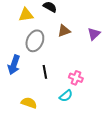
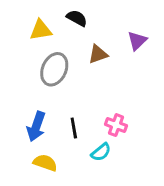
purple triangle: (94, 34) -> (137, 41), moved
blue arrow: (14, 65) -> (36, 127), moved
black line: (45, 72) -> (74, 128), moved

